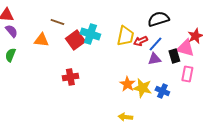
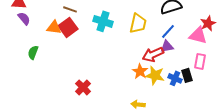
red square: (75, 40) -> (68, 27), moved
red arrow: (140, 41) -> (153, 54), moved, size x1.5
green semicircle: (10, 55) -> (33, 52), moved
black rectangle: (174, 56) -> (187, 75), moved
red cross: (70, 77) -> (83, 87), moved, turned -35

